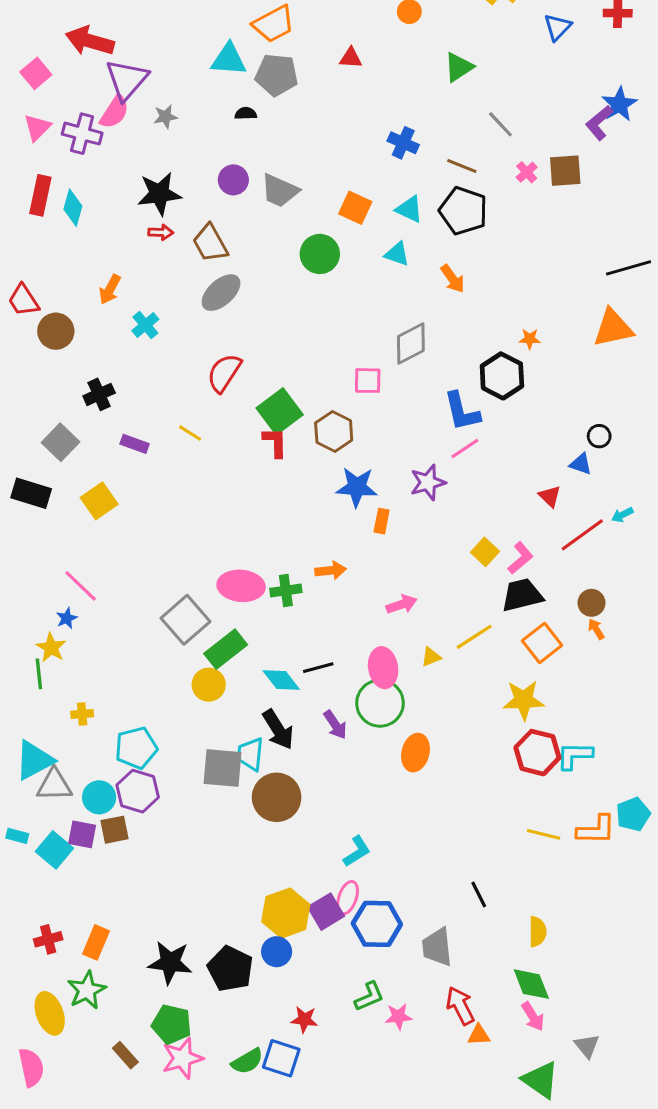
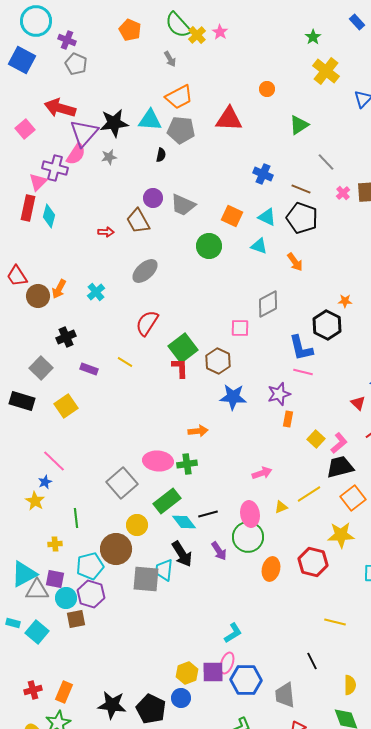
red triangle: (351, 58) -> (229, 119), size x1.8
black semicircle: (246, 114) -> (161, 155), turned 104
pink triangle: (37, 127) -> (38, 182), moved
black star: (159, 194) -> (114, 123), moved
brown trapezoid: (210, 243) -> (138, 221), moved
orange arrow: (110, 289) -> (59, 289), moved
pink line: (465, 448) -> (303, 372), turned 48
orange rectangle: (382, 521) -> (288, 419), moved
orange arrow: (331, 570) -> (198, 431), moved
green rectangle: (226, 649) -> (167, 501), moved
green line: (39, 674) -> (76, 518), moved
red hexagon: (537, 753) -> (313, 562), moved
brown circle: (277, 797) -> (116, 549), moved
purple square: (82, 834) -> (55, 579), moved
yellow line: (544, 834) -> (335, 622), moved
purple square: (326, 912) -> (213, 672), turned 30
yellow hexagon: (286, 913) -> (187, 673), size x0.7

